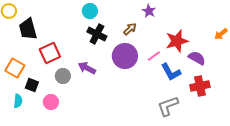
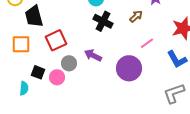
purple circle: (125, 56) -> (129, 68), moved
pink line: (154, 56) -> (147, 43), moved
orange square: (15, 68) -> (21, 44), moved, turned -30
pink circle: (51, 102) -> (57, 77), moved

